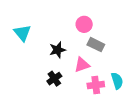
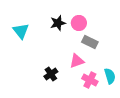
black star: (57, 50) -> (58, 23), moved
pink cross: (96, 85) -> (90, 80), turned 35

